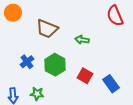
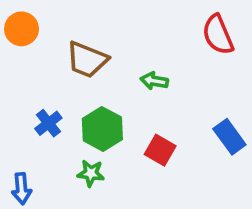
blue rectangle: (111, 84) -> (229, 137), moved
green star: (37, 94) -> (91, 173), moved

